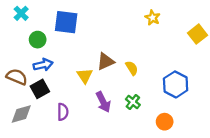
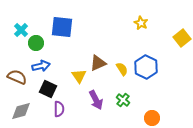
cyan cross: (21, 13) -> (21, 30), moved
blue hexagon: (176, 84) -> (146, 67), moved
black square: (40, 89) -> (48, 89), moved, turned -36

